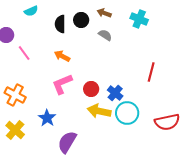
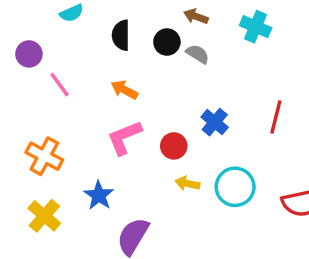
black circle: (81, 20) -> (167, 42), moved
blue cross: (115, 93) -> (215, 122), moved
yellow arrow: (99, 111) -> (187, 183), size x0.6

